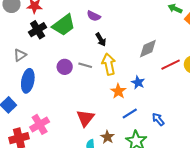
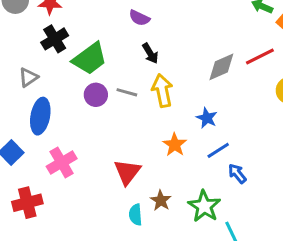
green trapezoid: (64, 25) -> (90, 59), moved
red line: (171, 65) -> (260, 56), moved
orange star: (118, 91) -> (175, 145), moved
blue line: (130, 113) -> (218, 150), moved
pink cross: (40, 124) -> (62, 162), moved

